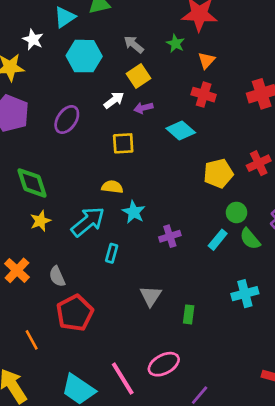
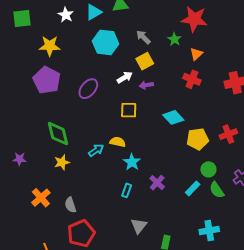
white star: (33, 40) -> (66, 15), moved
cyan diamond: (181, 130) -> (173, 117), moved
cyan arrow: (88, 222) -> (96, 150), moved, size x0.6
purple cross: (170, 236) -> (157, 183), turned -35
cyan rectangle: (112, 253) -> (127, 190), moved

